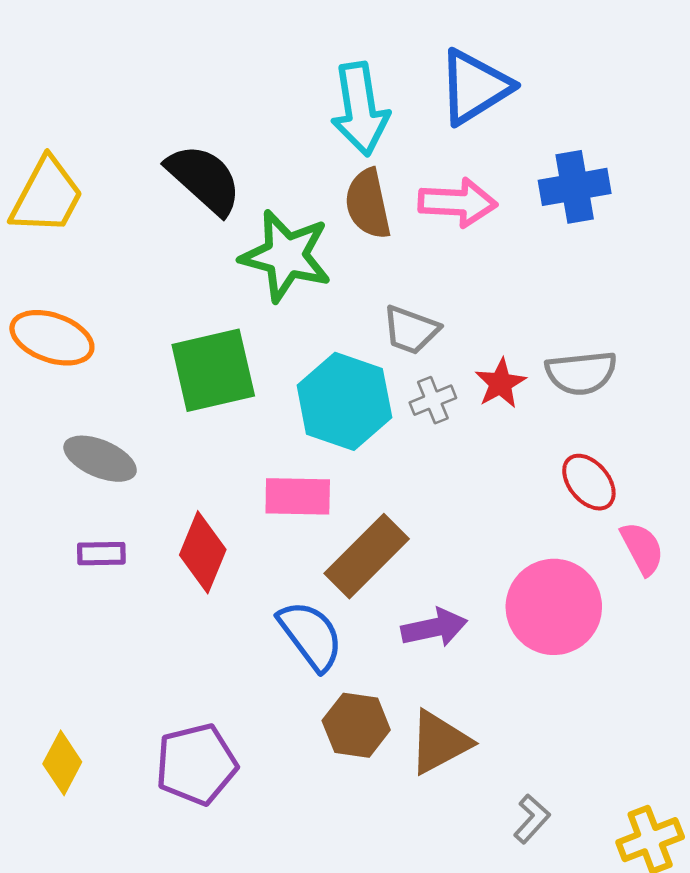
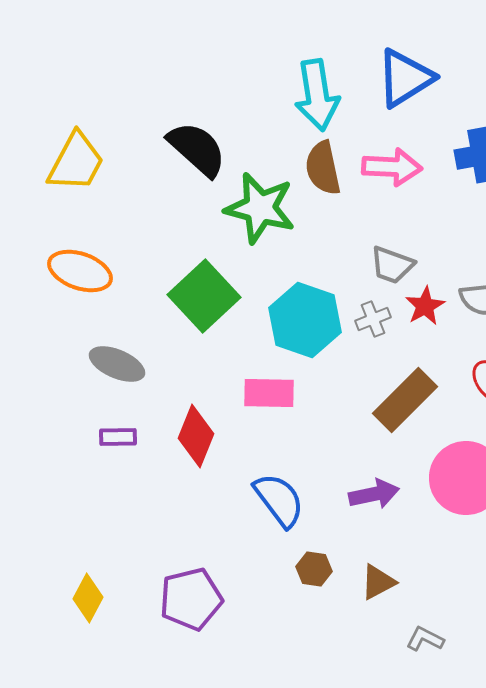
gray trapezoid: (411, 330) -> (392, 265), moved
green square: (213, 370) -> (204, 296), turned -30
brown rectangle: (367, 556) -> (405, 400), moved
brown hexagon: (356, 725) -> (314, 569), size x0.7
brown triangle: (439, 742) -> (378, 582), size x0.7
gray L-shape: (532, 819) -> (425, 639), moved, turned -105

